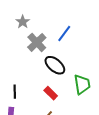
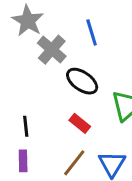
gray star: (23, 22) -> (28, 21), size x1.5
blue line: (64, 34) -> (92, 32), turned -48

